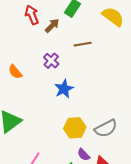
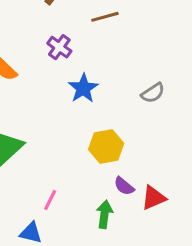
gray semicircle: (106, 128) -> (153, 93), moved, size x0.7

